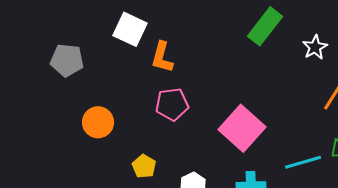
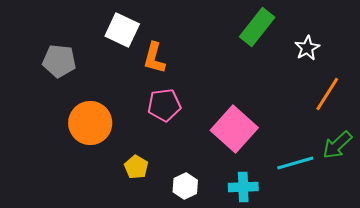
orange circle: (98, 122) -> (90, 123), size x1.4

